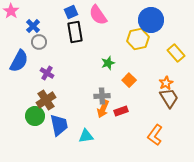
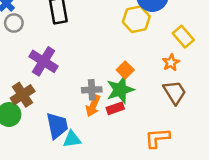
green star: (108, 63) -> (120, 90), moved, size x1.6
purple cross: (47, 73) -> (44, 61), moved, size x1.6
orange star: (166, 83) -> (171, 63), moved
blue trapezoid: (59, 125) -> (57, 126), moved
orange L-shape: (155, 135) -> (157, 138), turned 50

